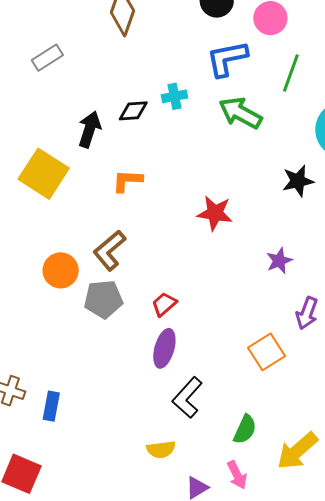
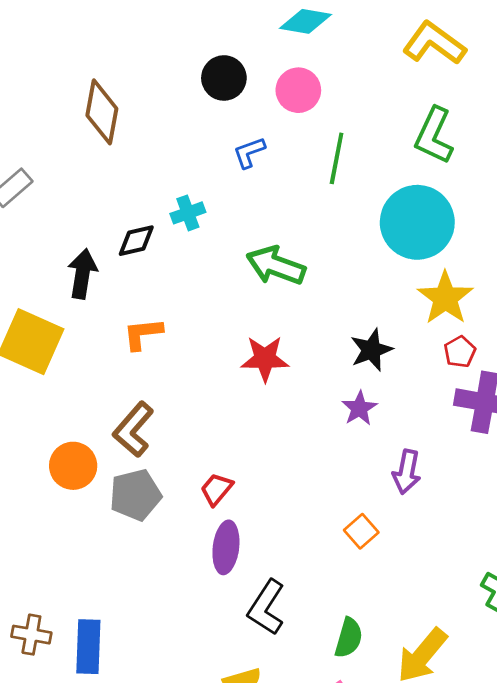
blue L-shape: (227, 59) -> (249, 152), size x0.6
green arrow: (240, 113) -> (276, 266), moved
black star: (298, 181) -> (371, 350), moved
orange square: (266, 352) -> (361, 531), size x0.7
blue rectangle: (51, 406) -> (88, 647), size x1.4

